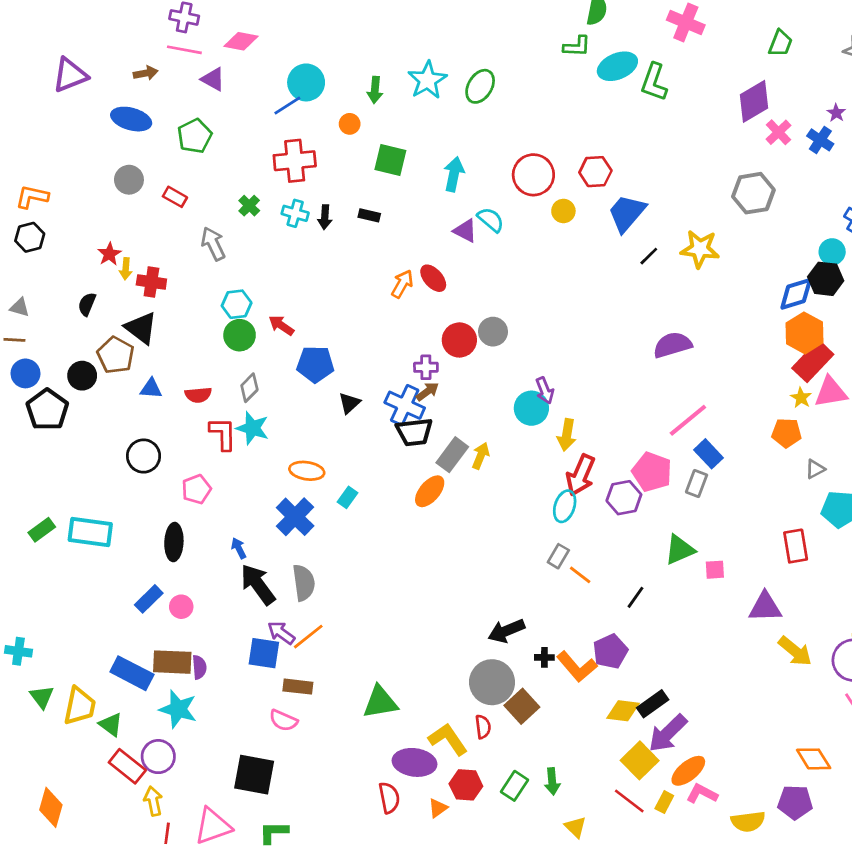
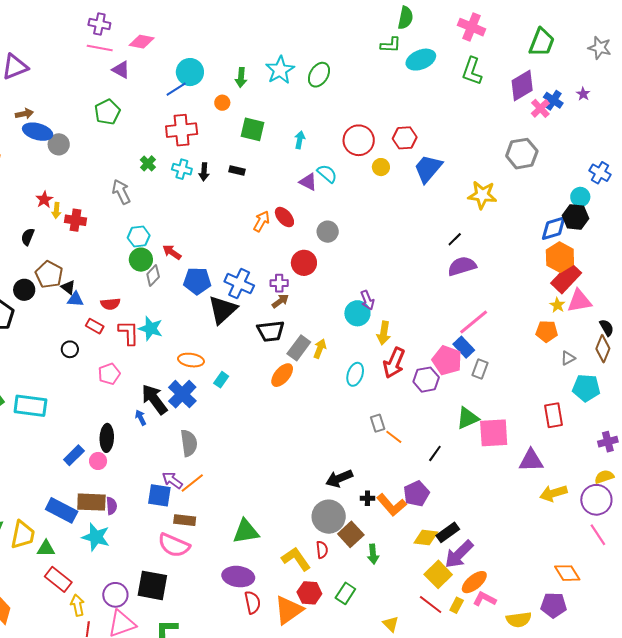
green trapezoid: (780, 43) -> (542, 42), size x1.4
brown arrow: (146, 73) -> (24, 114), moved
green L-shape: (654, 82) -> (472, 71), moved
blue ellipse: (131, 119) -> (38, 132), moved
blue cross: (820, 140) -> (553, 100), moved
cyan arrow: (454, 174) -> (300, 140), size x0.7
red rectangle: (175, 197) -> (95, 326), moved
black line: (649, 256) -> (455, 239), moved
black triangle: (141, 328) -> (68, 287), moved, size x0.6
gray circle: (493, 332) -> (328, 232), moved
gray diamond: (249, 388) -> (153, 275), moved
black triangle: (349, 403) -> (222, 310), size x1.8
blue cross: (405, 405) -> (239, 284), moved
blue rectangle: (708, 454) -> (464, 347), moved
black circle: (144, 456) -> (70, 349), size x0.7
cyan ellipse: (565, 506) -> (355, 374), moved
black ellipse: (174, 542) -> (107, 438), moved
gray rectangle: (558, 556) -> (378, 423), turned -48
pink square: (715, 570) -> (494, 433), size x2.0
black arrow: (258, 584) -> (154, 399), moved
yellow arrow: (795, 651) -> (553, 493), turned 124
pink semicircle: (283, 720) -> (174, 545), size x1.5
green triangle: (111, 725) -> (46, 549), turned -36
purple circle: (158, 757) -> (115, 595), moved
purple ellipse: (415, 762) -> (238, 577), moved
green arrow: (552, 781) -> (373, 554), moved
orange triangle: (438, 808) -> (289, 610), size x2.0

